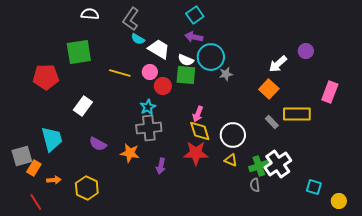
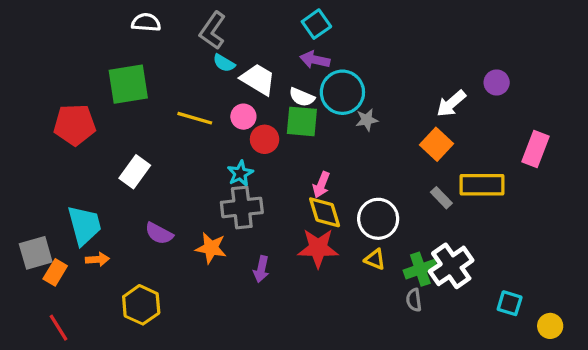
orange arrow: (54, 180) -> (97, 259), moved

